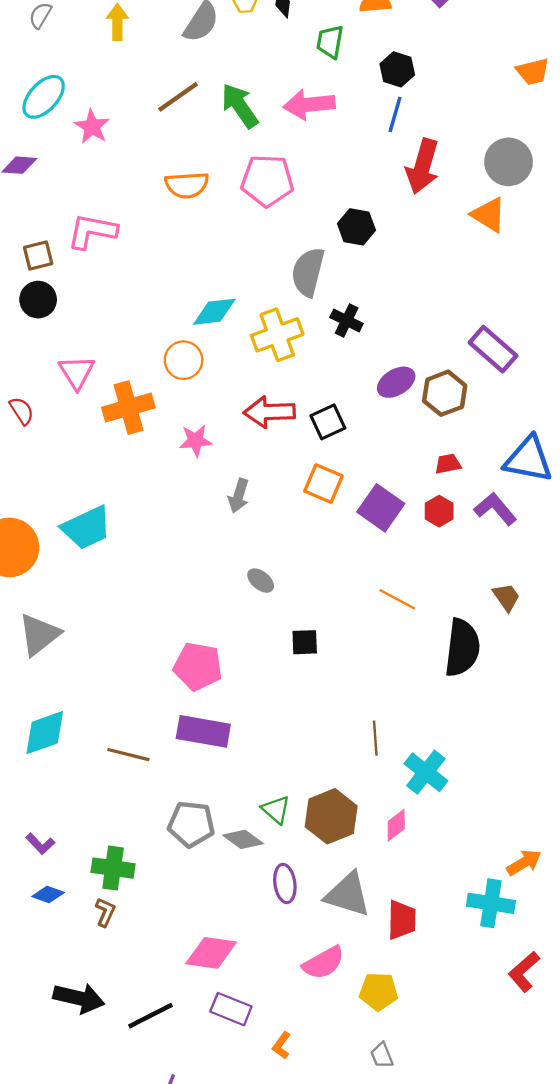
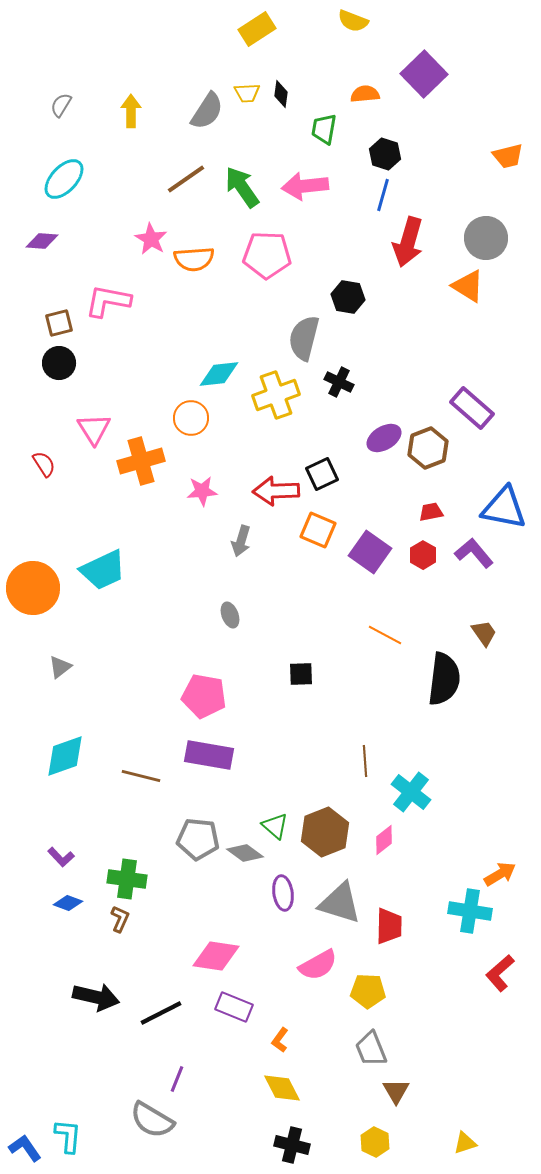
pink star: (92, 127) -> (151, 239), moved
red arrow: (269, 412) -> (276, 491), moved
gray ellipse: (261, 581) -> (230, 615), moved, turned 30
gray triangle: (39, 634) -> (60, 667), size x0.6
gray trapezoid: (382, 1055) -> (371, 1049), size x1.5

